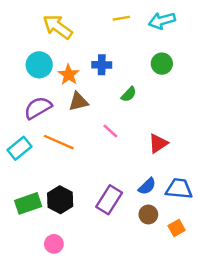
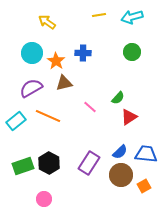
yellow arrow: (58, 27) -> (47, 22), size x0.7
green semicircle: (129, 94) -> (118, 98), moved
brown circle: (148, 214) -> (121, 175), size x1.5

